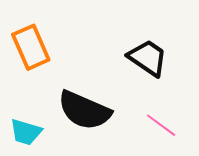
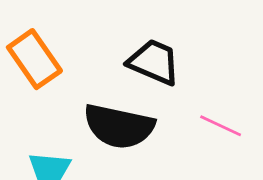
black trapezoid: (148, 58) -> (154, 62), moved

